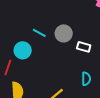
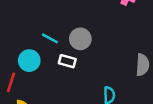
white rectangle: (84, 47) -> (67, 61), moved

